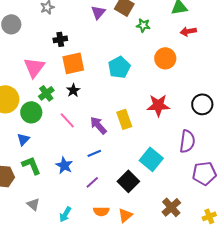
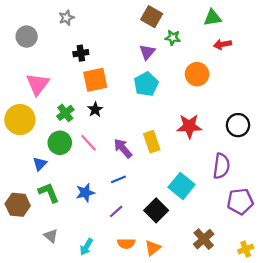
purple triangle: (98, 12) -> (147, 52), moved
pink triangle: (34, 67) -> (38, 84), moved
green circle: (31, 112) -> (60, 143), moved
blue star: (64, 165) -> (85, 193), turned 30

